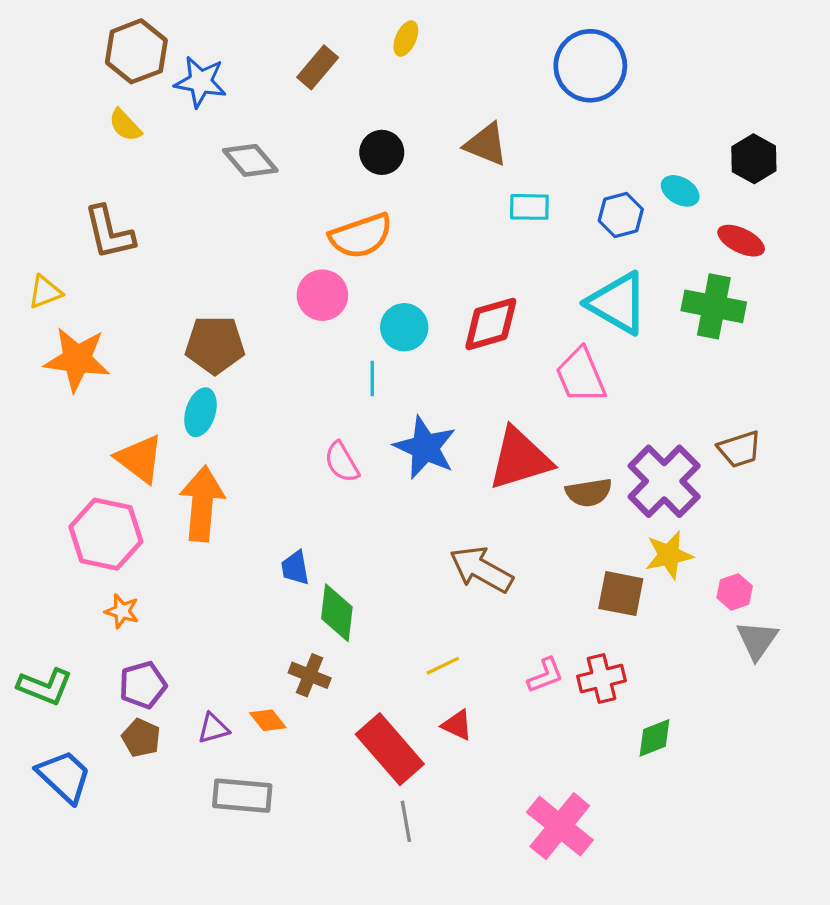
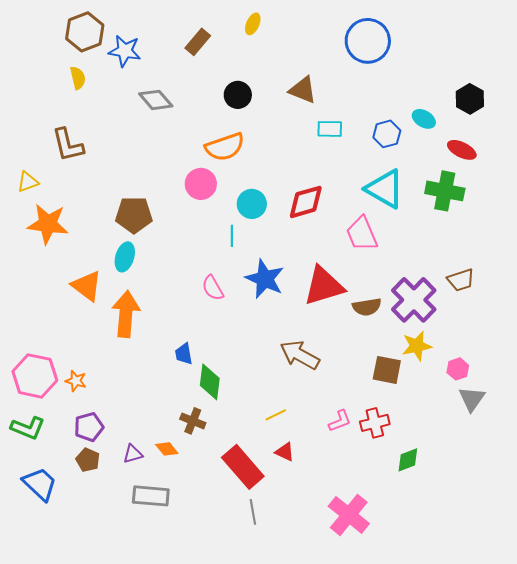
yellow semicircle: (125, 125) -> (78, 78), turned -150
pink hexagon: (106, 534) -> (35, 376), moved

